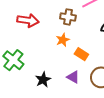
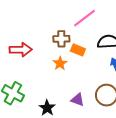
orange rectangle: (81, 54) -> (78, 50), moved

